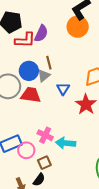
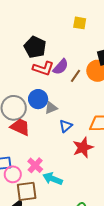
brown line: (49, 63) -> (76, 76), moved, turned 32
red trapezoid: (31, 95) -> (20, 127), moved
brown square: (44, 163) -> (27, 191), size x1.5

